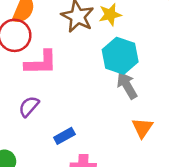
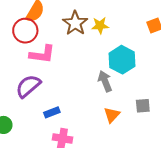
cyan hexagon: (120, 56) -> (122, 60), moved
purple semicircle: (29, 106) -> (28, 86), size x1.5

